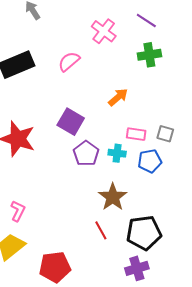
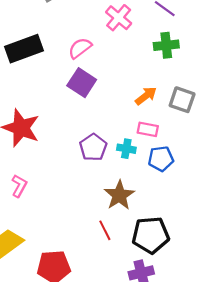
orange arrow: (118, 97) -> (146, 96), moved
purple square: (71, 122) -> (82, 83), moved
gray square: (165, 134) -> (182, 100), moved, size x1.4
pink L-shape: (18, 211) -> (19, 186), moved

